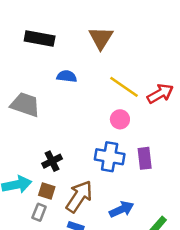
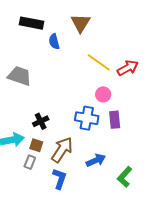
blue semicircle: (67, 76) -> (54, 42), moved, turned -112
pink circle: (120, 119) -> (103, 94), moved

